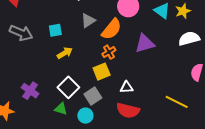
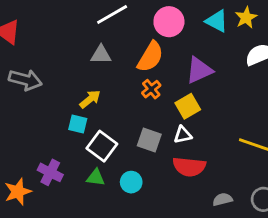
gray triangle: (88, 20) -> (101, 55), moved, turned 42
cyan square: (55, 30) -> (78, 124), moved, turned 32
yellow square: (102, 72) -> (188, 106), moved
purple cross: (30, 91) -> (50, 172), moved
gray square: (93, 96) -> (149, 140), moved, turned -30

